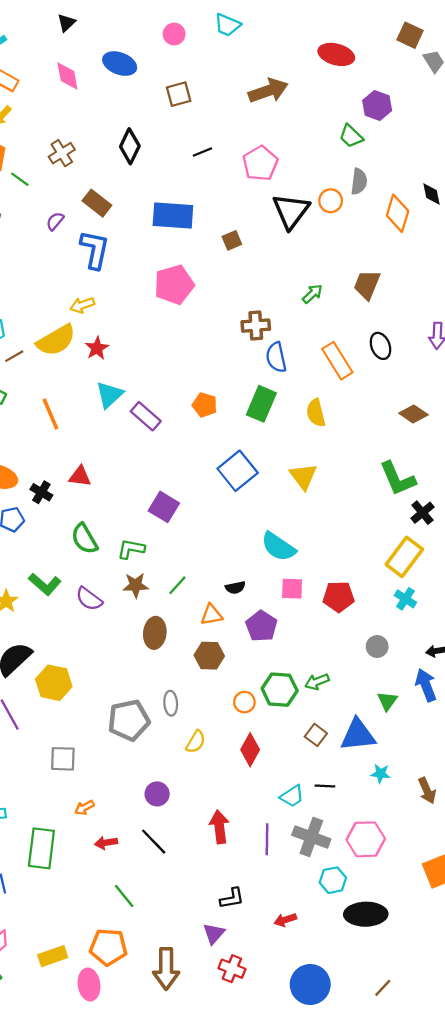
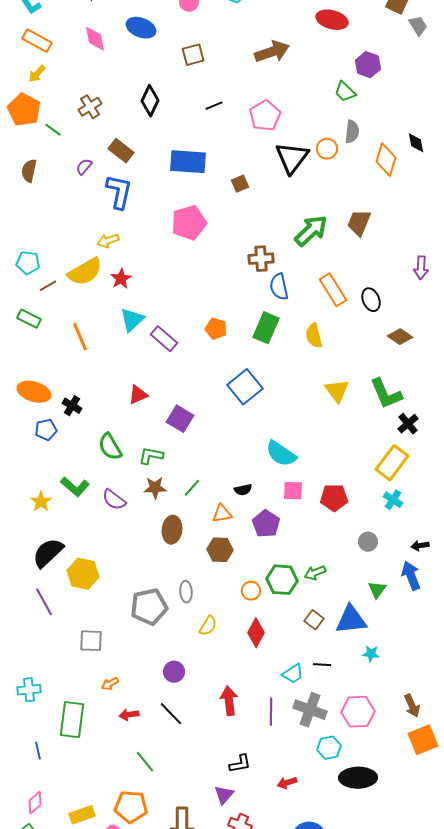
green arrow: (312, 294) -> (311, 231), size x1.8
black ellipse: (381, 346) -> (371, 300), moved
red triangle: (80, 476) -> (138, 395), moved, turned -30
yellow triangle: (303, 476) -> (337, 391), moved
brown arrow: (427, 791) -> (412, 706), moved

